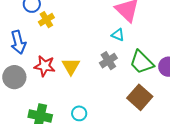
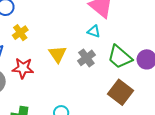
yellow cross: (46, 20) -> (20, 33), moved
yellow triangle: (71, 66) -> (58, 54), moved

